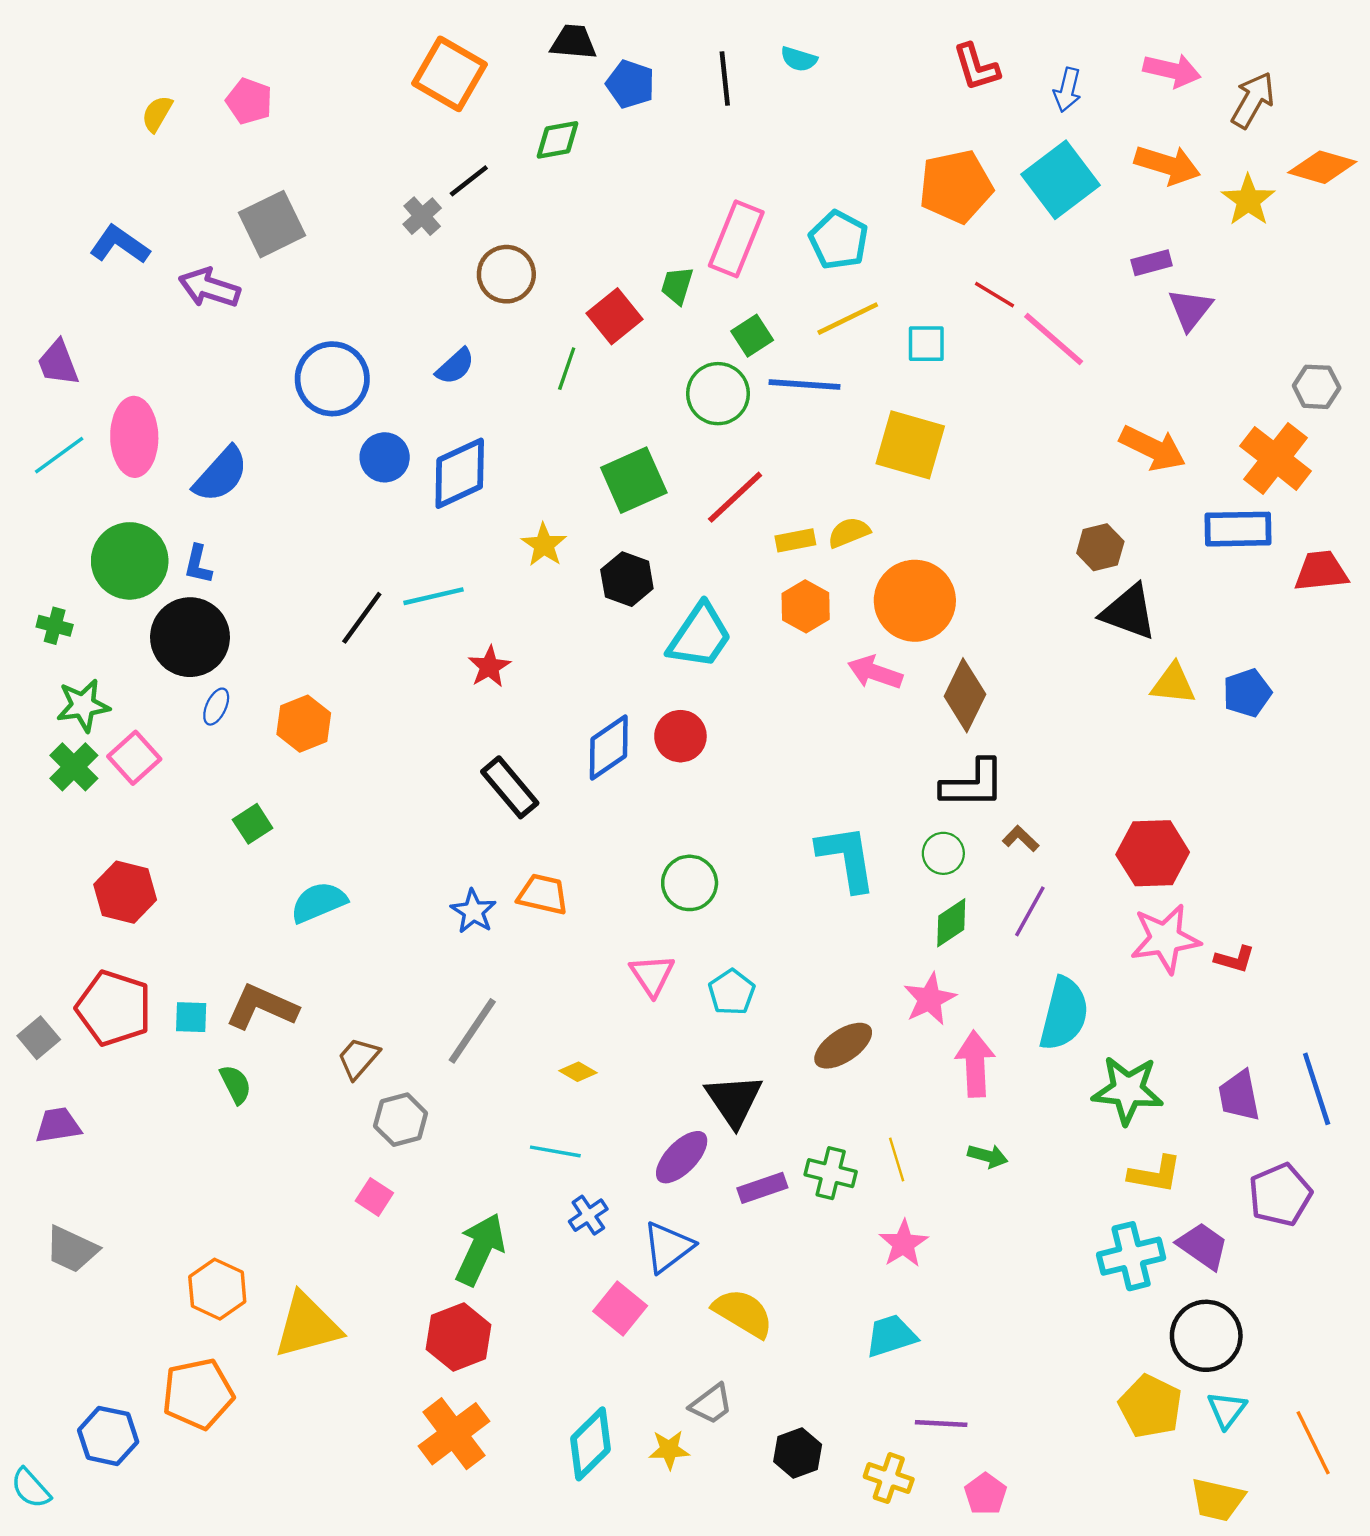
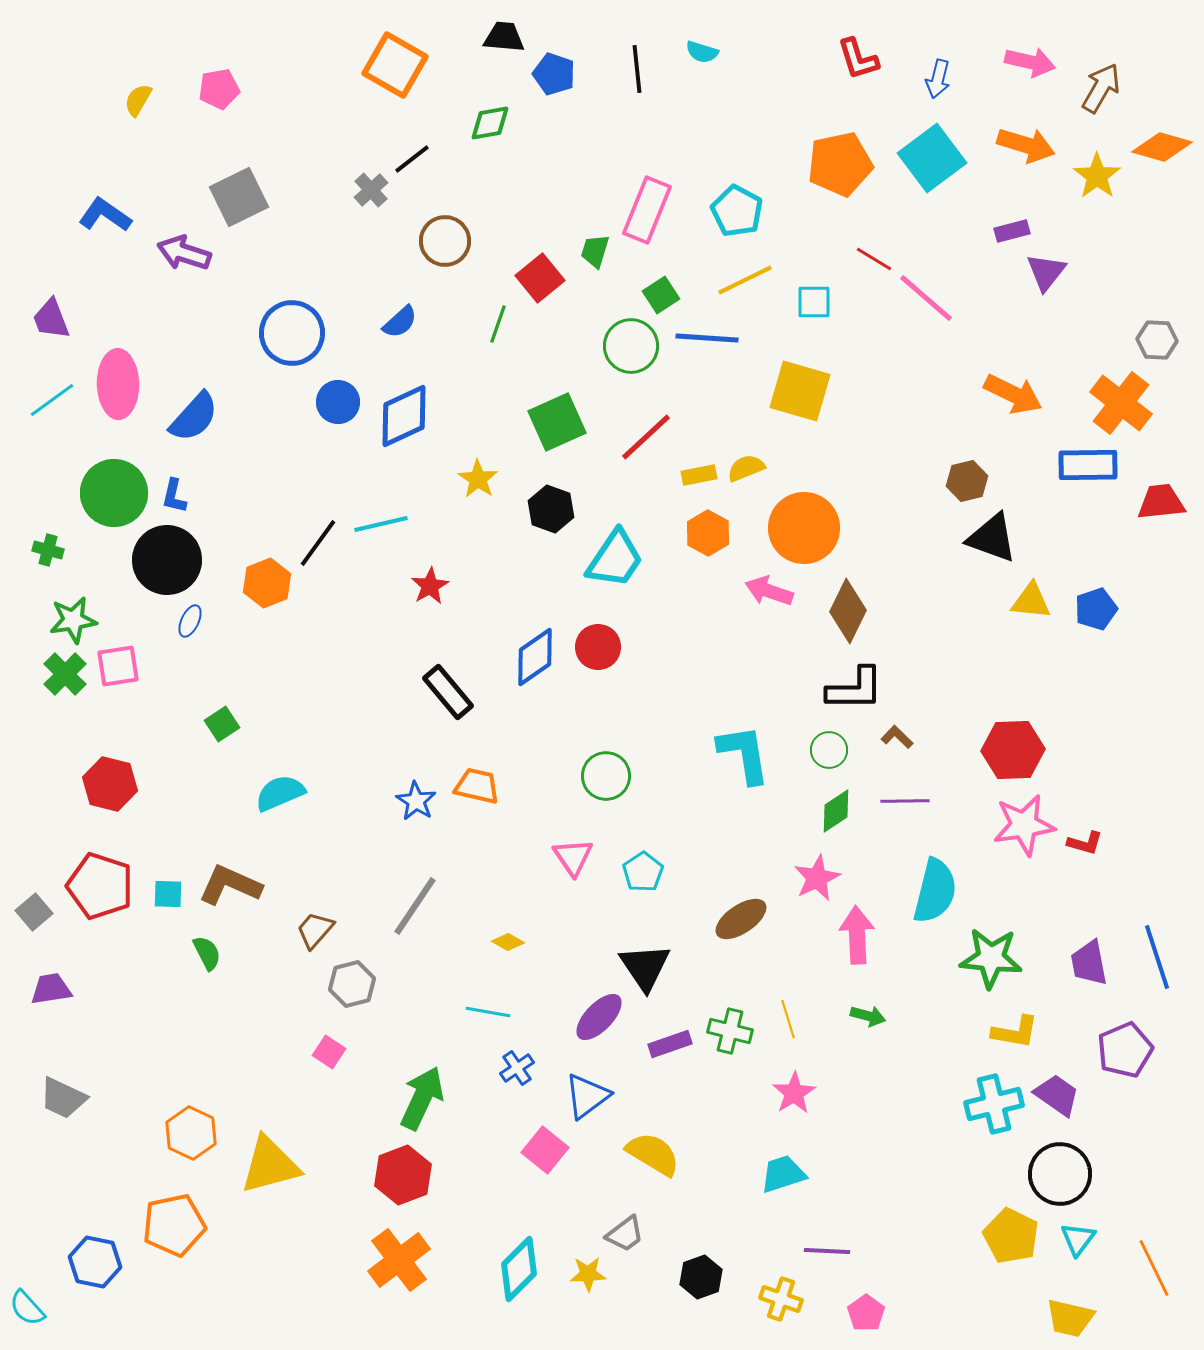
pink pentagon: (249, 101) -> (219, 89), turned -30
orange hexagon: (304, 724) -> (267, 583), moved
pink square: (134, 758) -> (118, 666), turned 33
purple line: (1030, 911) -> (905, 801), turned 60

